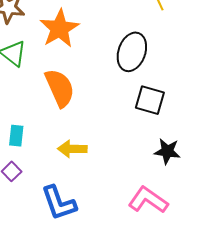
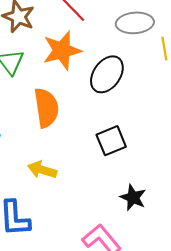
black ellipse: (132, 52) -> (107, 74), moved
black square: (150, 100) -> (111, 141), moved, turned 36

